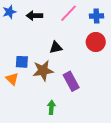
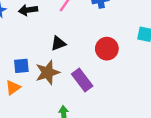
red circle: (96, 42) -> (107, 49), moved
orange triangle: (12, 79) -> (13, 88), turned 48

